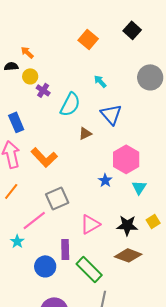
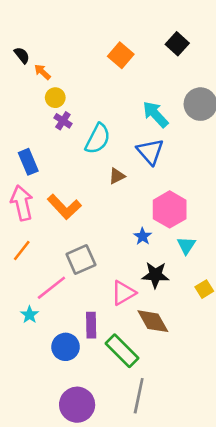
black semicircle: (11, 66) -> (22, 55), moved, turned 56
yellow circle: (30, 76) -> (55, 98), moved
cyan arrow: (100, 81) -> (155, 114), moved, size x1.6
black star: (127, 225) -> (155, 275), moved
brown diamond: (128, 255) -> (153, 321), moved, turned 40

